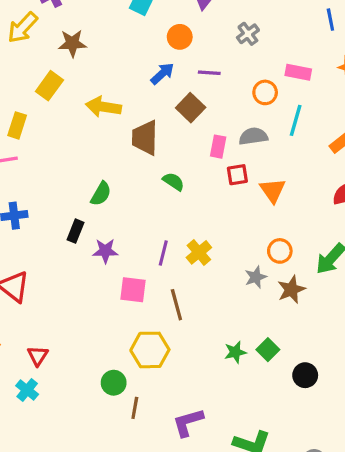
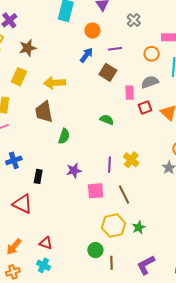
brown trapezoid: (145, 138) -> (44, 112), moved
black rectangle: (75, 231) -> (38, 176), moved
green star: (235, 352) -> (139, 227), moved
red triangle: (38, 356) -> (46, 243), turned -32

